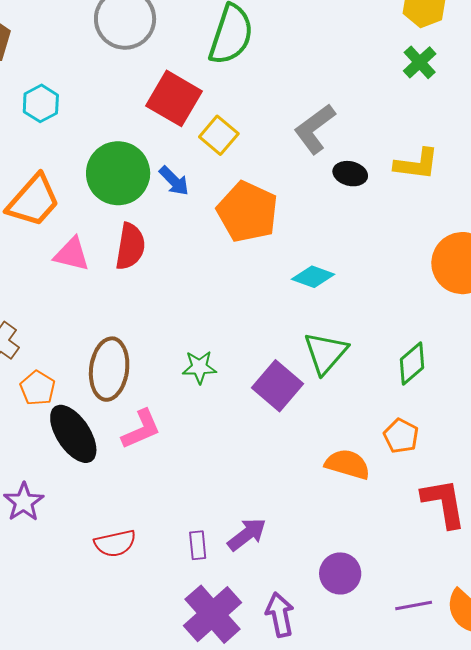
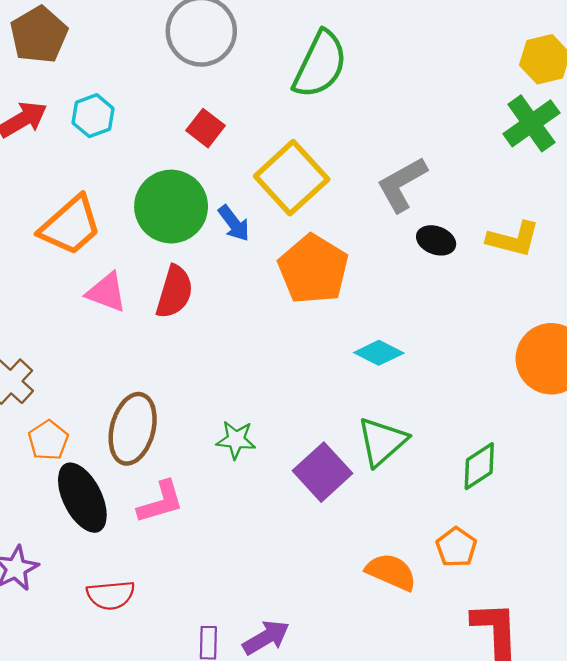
green cross: (420, 62) -> (531, 123), size x1.4
red square: (174, 98) -> (205, 128), moved, size x0.6
yellow square: (219, 135) -> (292, 178), size x1.6
red semicircle: (115, 543) -> (111, 595), moved

